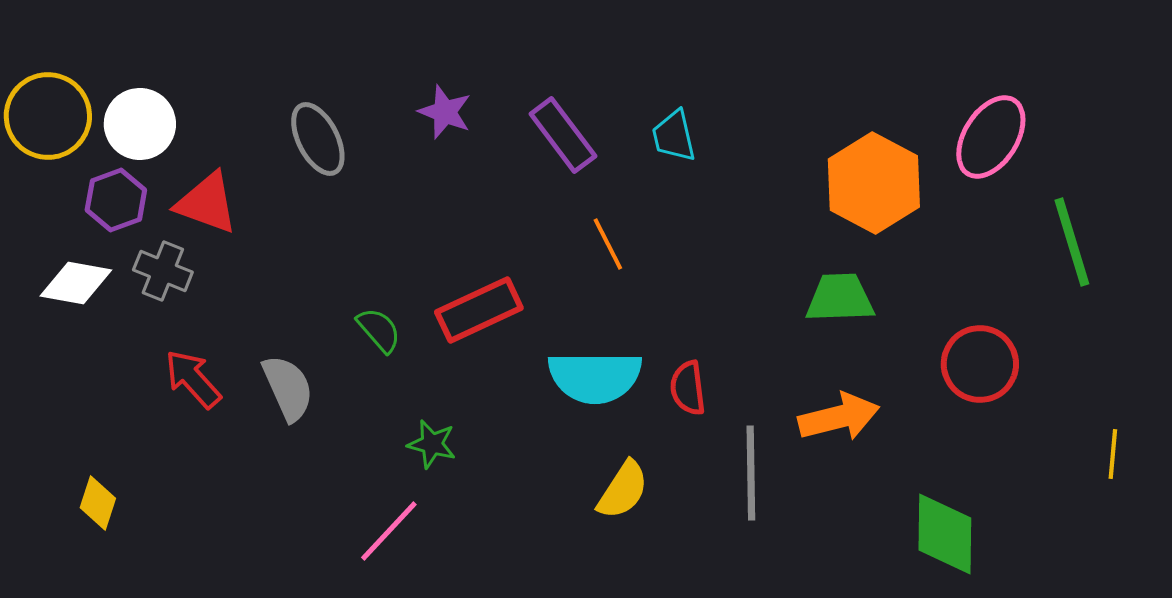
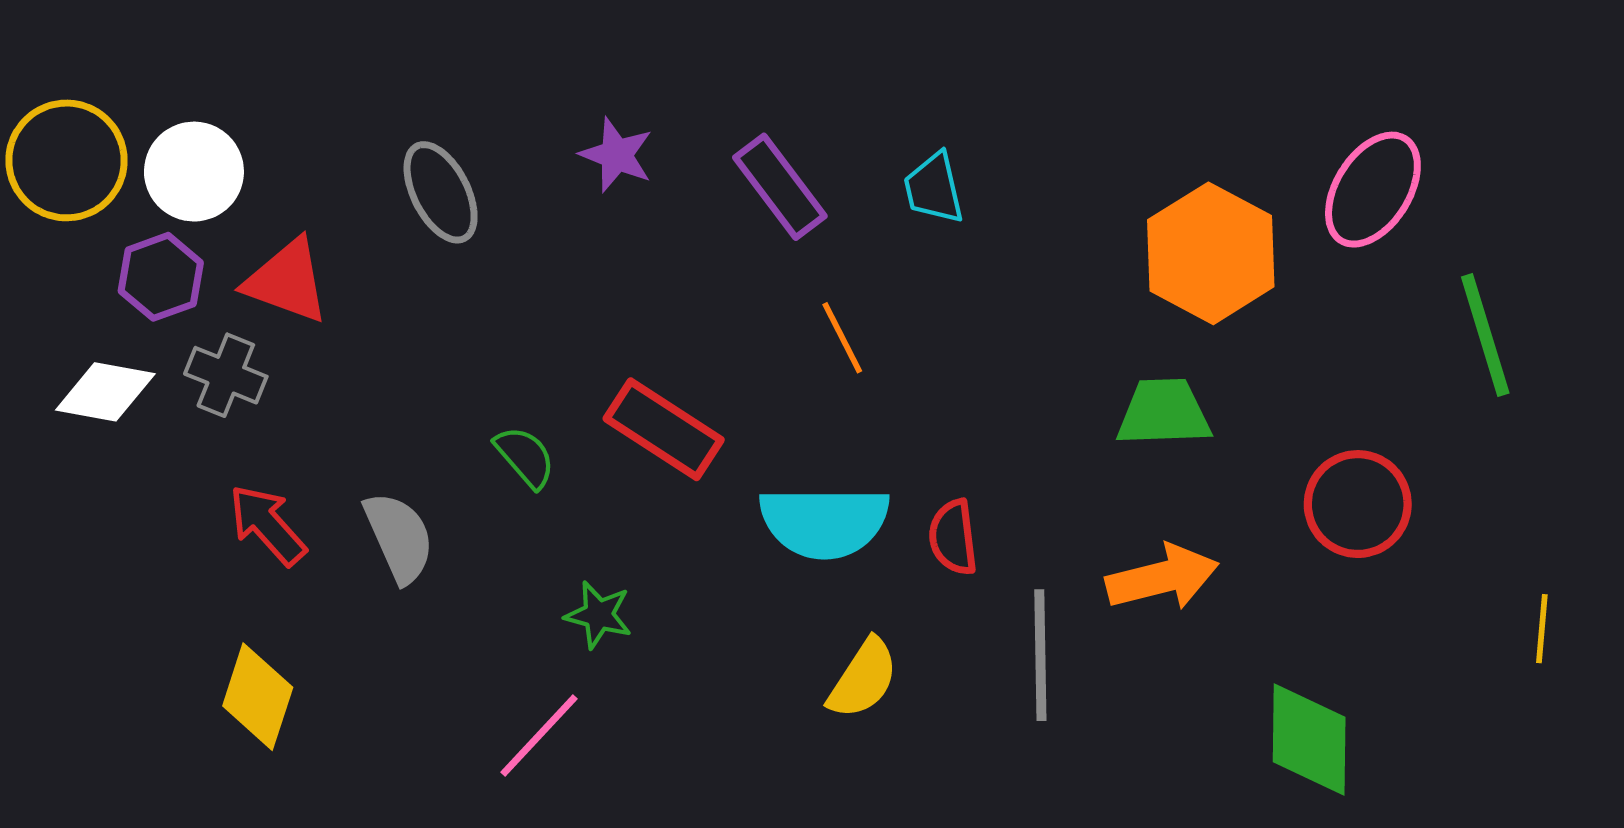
red rectangle: (479, 310) -> (664, 429), turned 58
yellow diamond: (98, 503) -> (258, 697), moved, size x1.4

